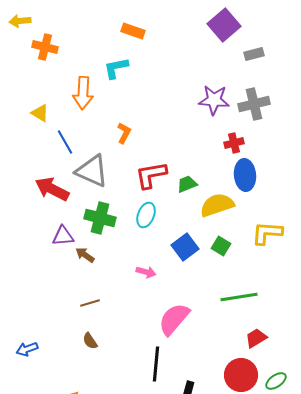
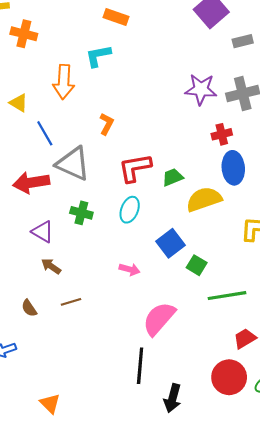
red arrow: (52, 189) -> (31, 182), turned -36
green cross: (100, 218) -> (81, 213), size x0.7
purple triangle: (63, 236) -> (43, 232), turned 35
green square: (221, 246) -> (197, 265), moved
brown arrow: (85, 255) -> (51, 266), moved
brown semicircle: (90, 341) -> (29, 308), moved

